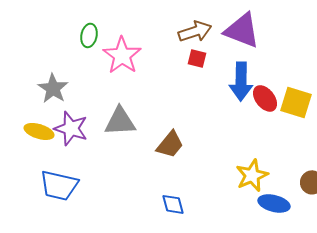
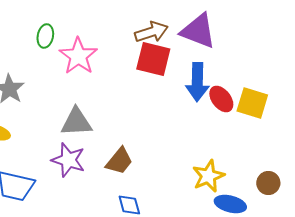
red square: (197, 58) -> (153, 59), size x1.8
purple star: (71, 128) -> (68, 160), moved
brown trapezoid: (170, 144) -> (119, 161), moved

